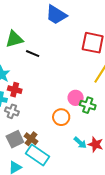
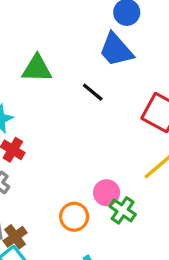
black line: (33, 54) -> (93, 92), moved

